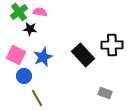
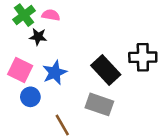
gray rectangle: (105, 93) -> (99, 104), moved, size x1.5
brown line: (37, 98) -> (62, 125), moved

